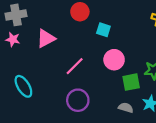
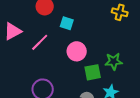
pink line: (75, 66) -> (40, 42), moved

